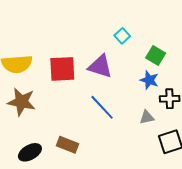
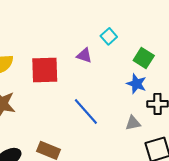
purple triangle: (100, 66) -> (84, 55), moved, size x0.6

